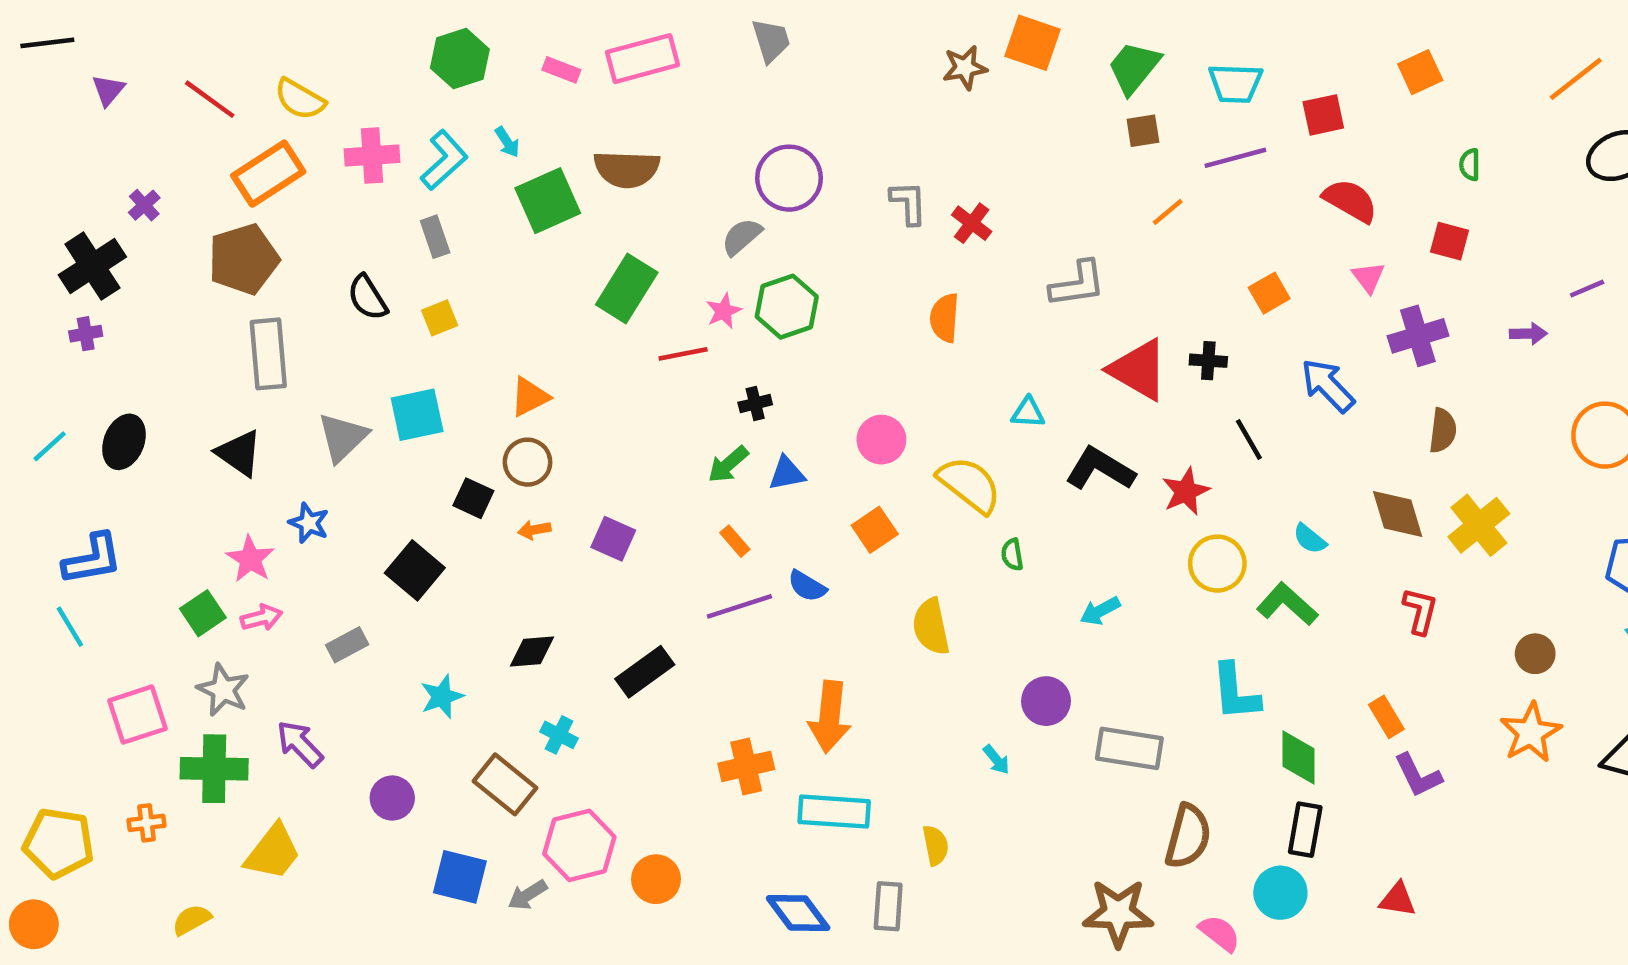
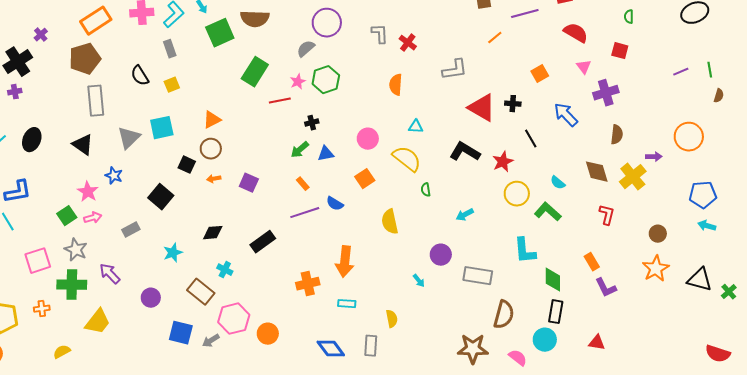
purple arrow: (1528, 334) -> (654, 157), moved
cyan triangle: (1028, 413) -> (416, 127), moved
cyan rectangle: (834, 812) -> (347, 304), size x0.6

